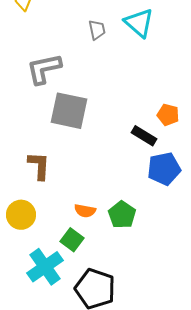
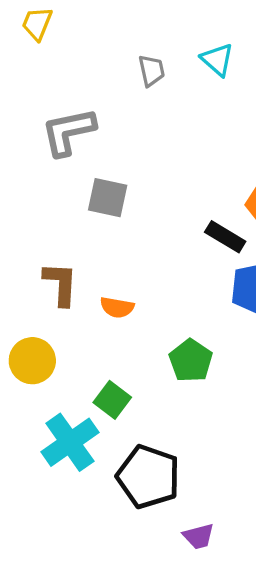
cyan triangle: (139, 23) -> (217, 60), size x0.7
gray square: (69, 111) -> (108, 198), size x0.7
orange semicircle: (85, 211) -> (117, 307), moved

